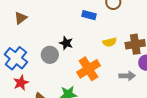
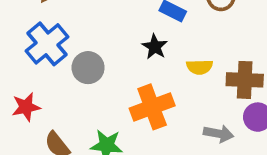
black star: (66, 43) -> (155, 47), moved
blue cross: (16, 58) -> (47, 44), moved

